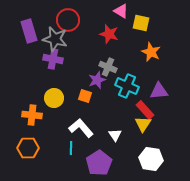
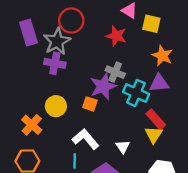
gray star: (55, 39) -> (57, 41), turned 30
purple star: (97, 80) -> (103, 86), size x1.4
purple triangle: (159, 91) -> (159, 83), moved
orange cross: (32, 115) -> (32, 125), turned 36

